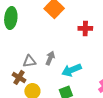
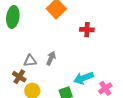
cyan arrow: (72, 70) -> (83, 78), moved

